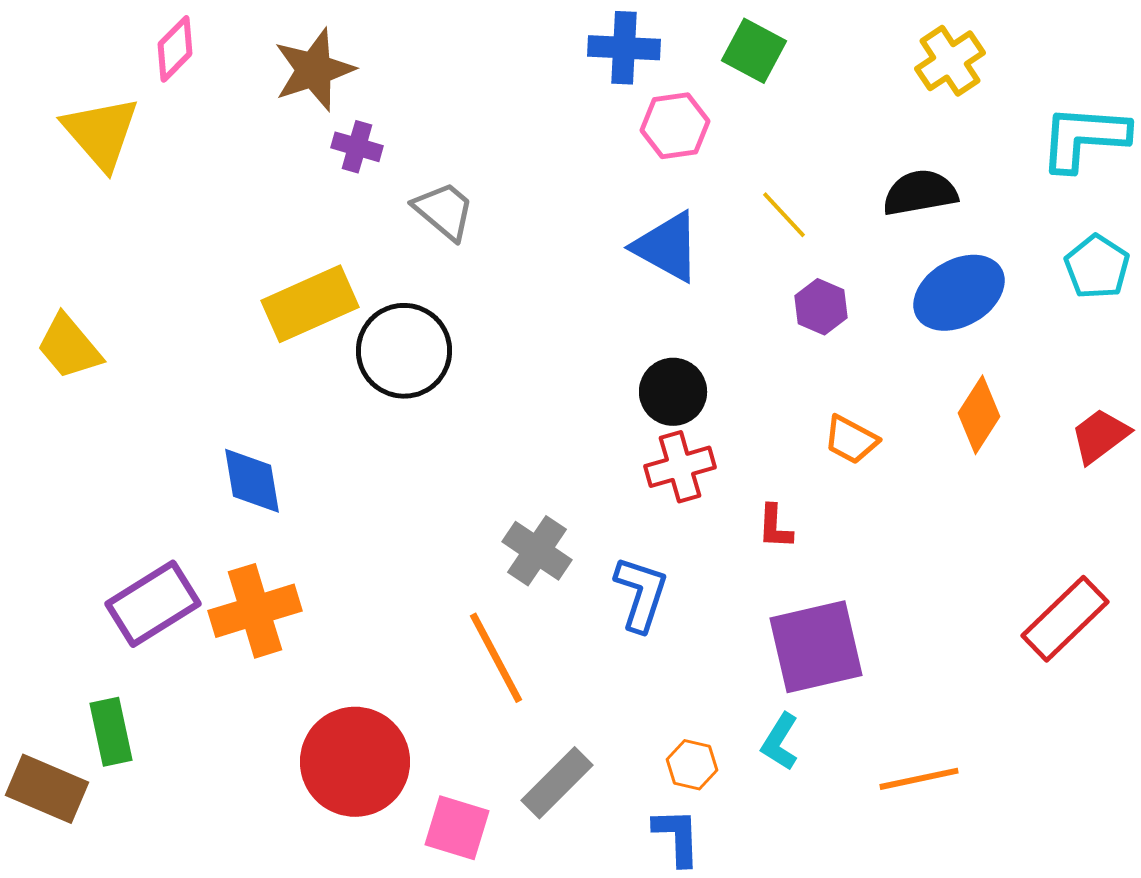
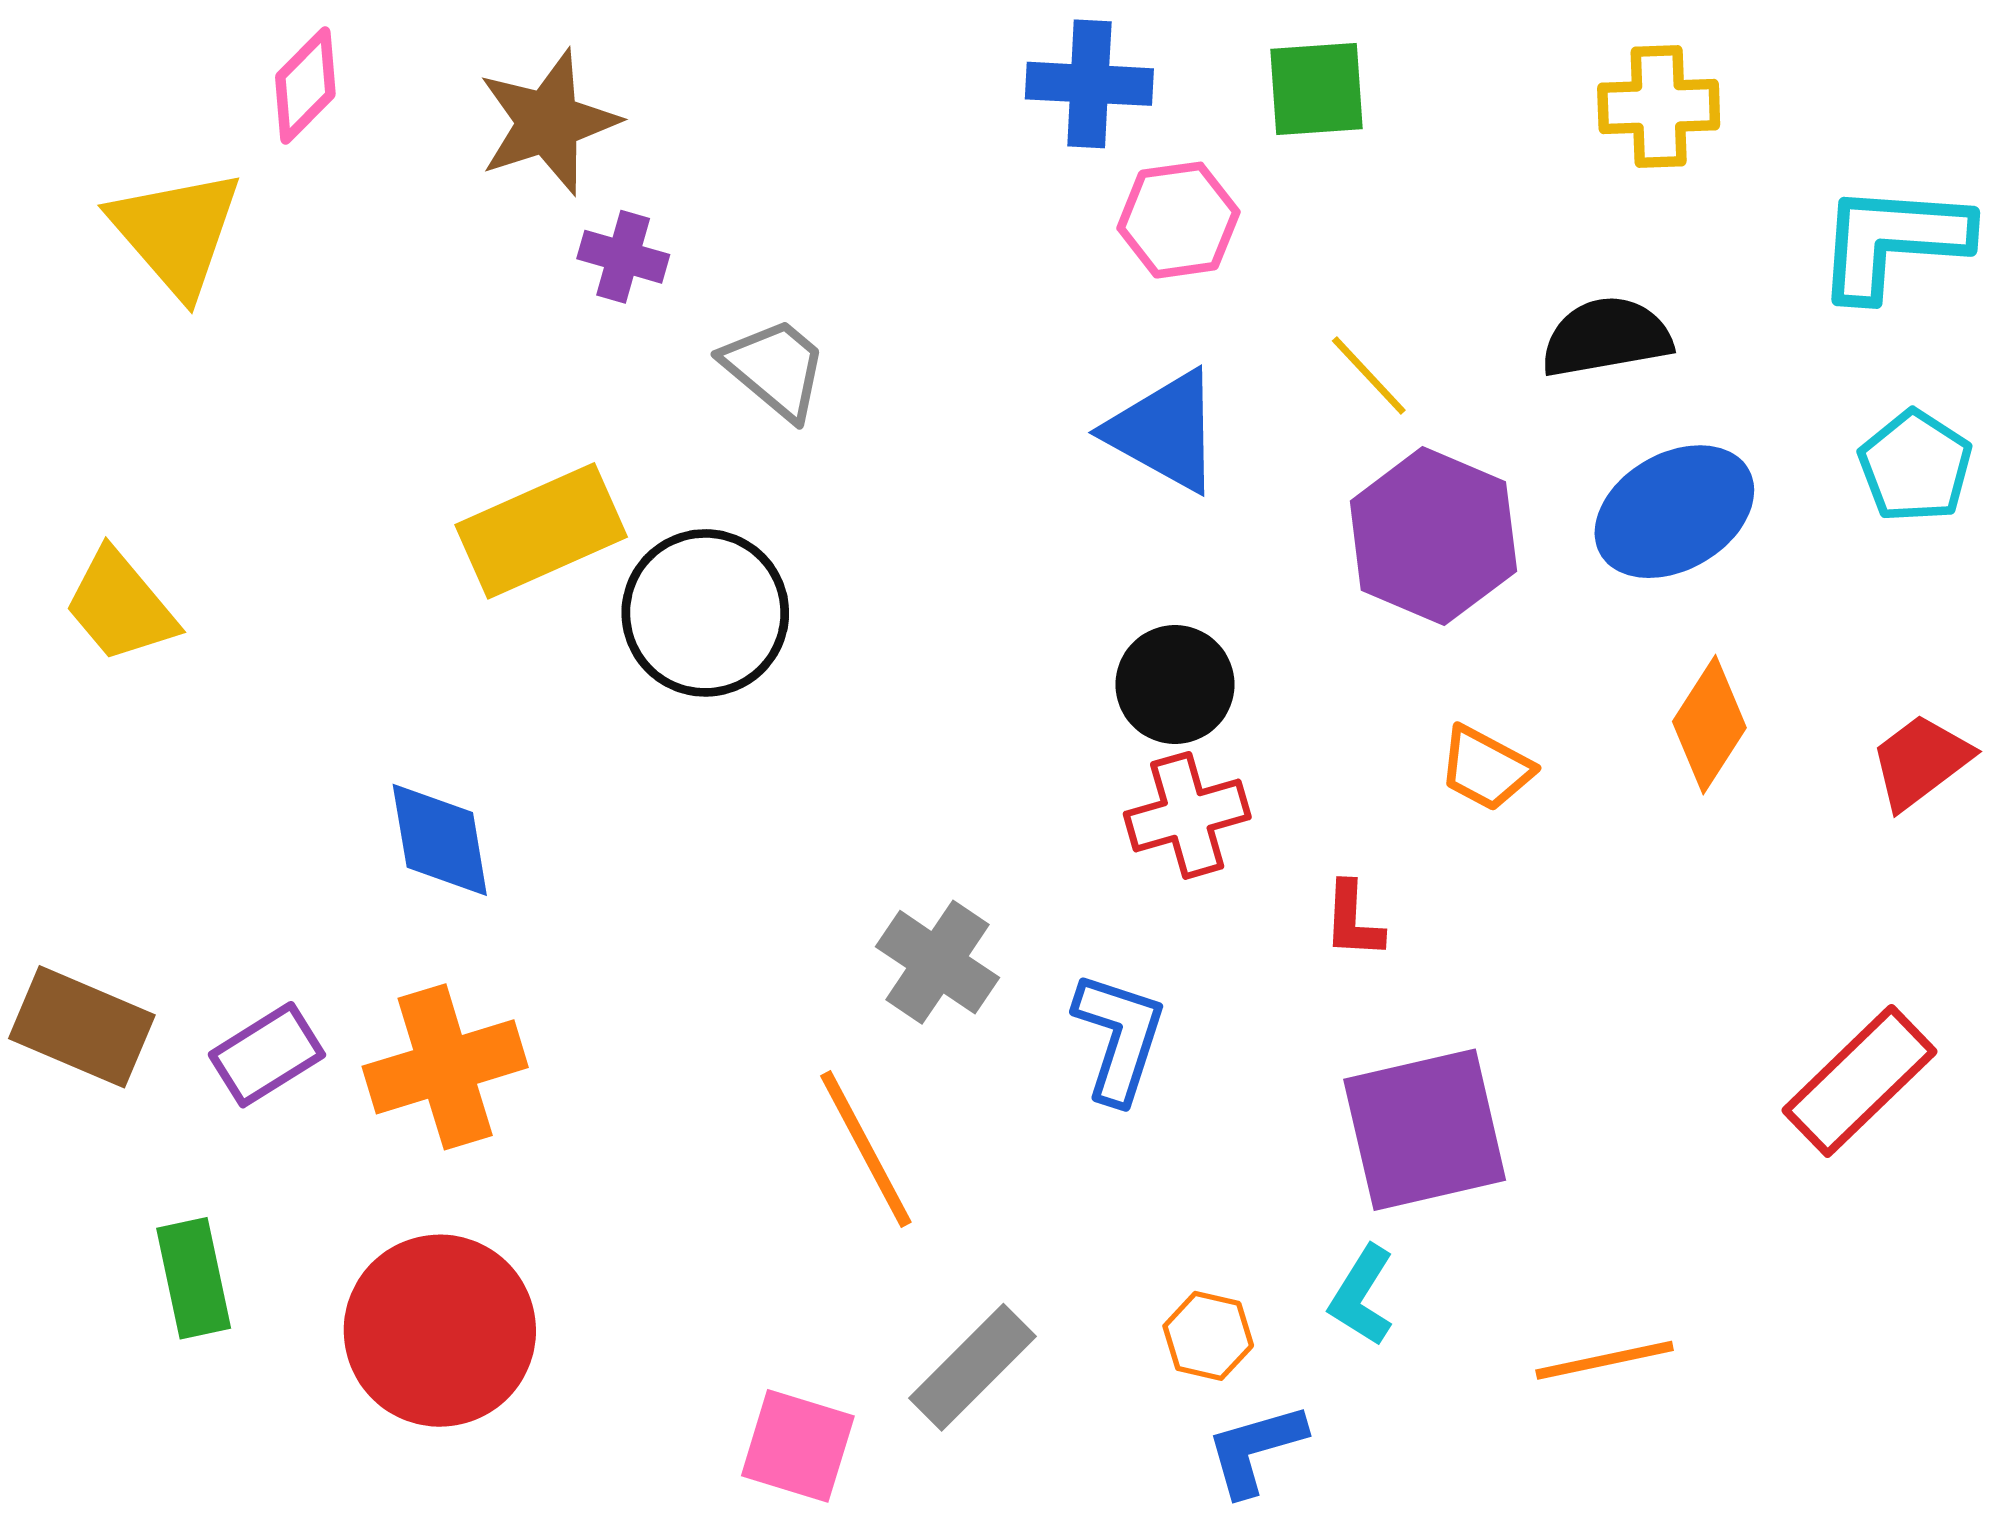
green square: (754, 51) -> (1316, 89), turned -32
yellow cross: (950, 61) -> (1659, 107), turned 32
purple hexagon: (821, 307) -> (1433, 536), size x1.8
purple rectangle: (153, 604) -> (267, 1055), size x0.7
red circle: (355, 762) -> (440, 1331), moved
brown rectangle: (47, 789) -> (82, 1027), moved
blue L-shape: (677, 837) -> (1255, 1449), moved, turned -104

